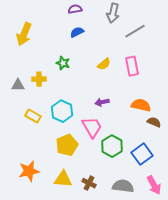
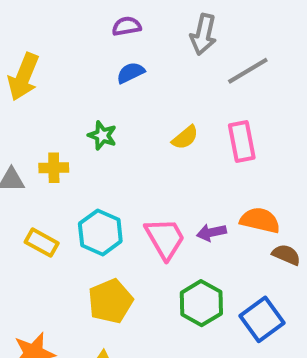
purple arrow: (102, 102) -> (211, 232), moved
pink trapezoid: (92, 127) -> (165, 239), moved

